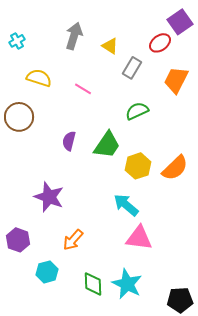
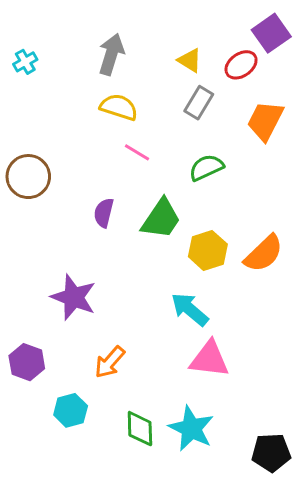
yellow triangle: (110, 46) -> (190, 60), moved
yellow semicircle: (39, 78) -> (119, 107), moved
pink line: (83, 89) -> (137, 152), moved

